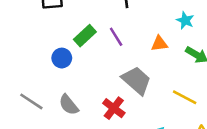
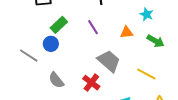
green rectangle: (85, 36) -> (59, 25), moved
gray line: (31, 101) -> (29, 56), moved

